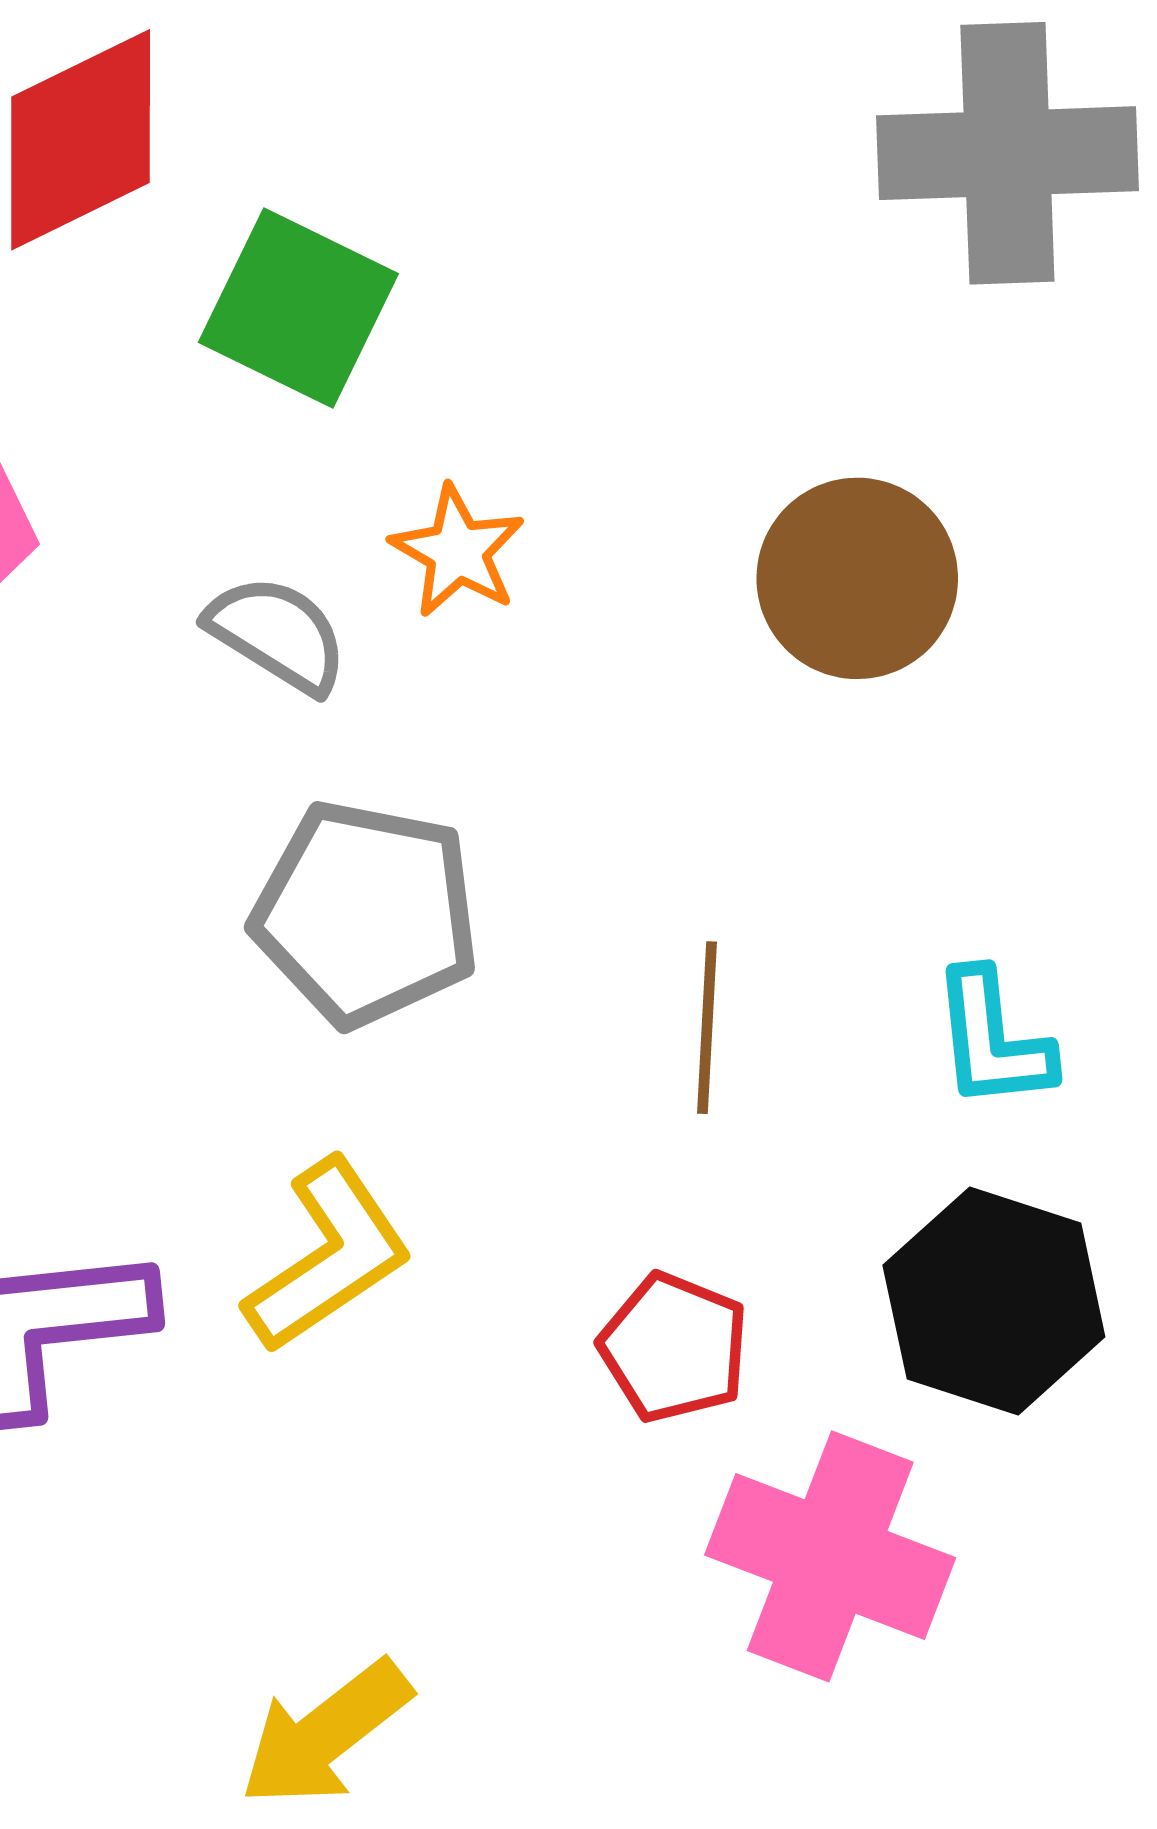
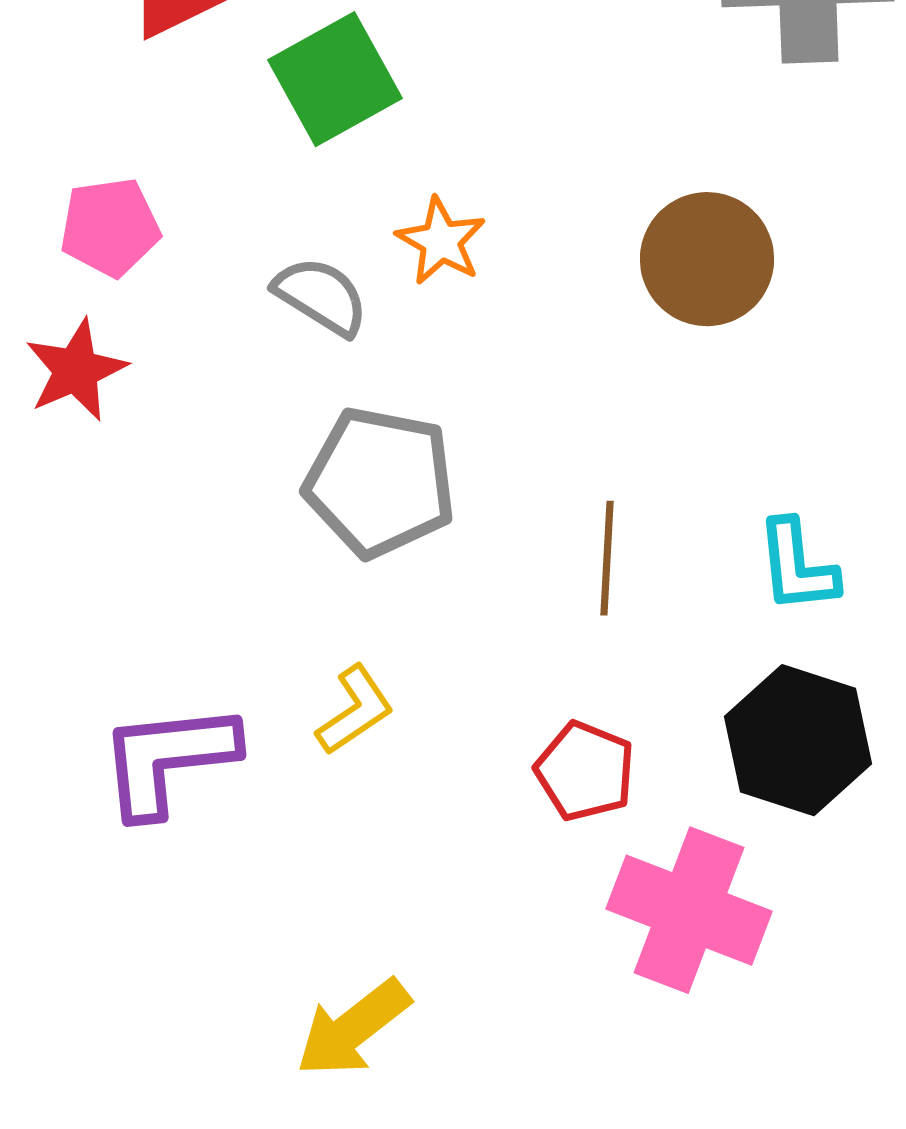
green square: (298, 308) -> (335, 79), turned 35
yellow L-shape: (328, 1256) -> (355, 710), size x0.7

